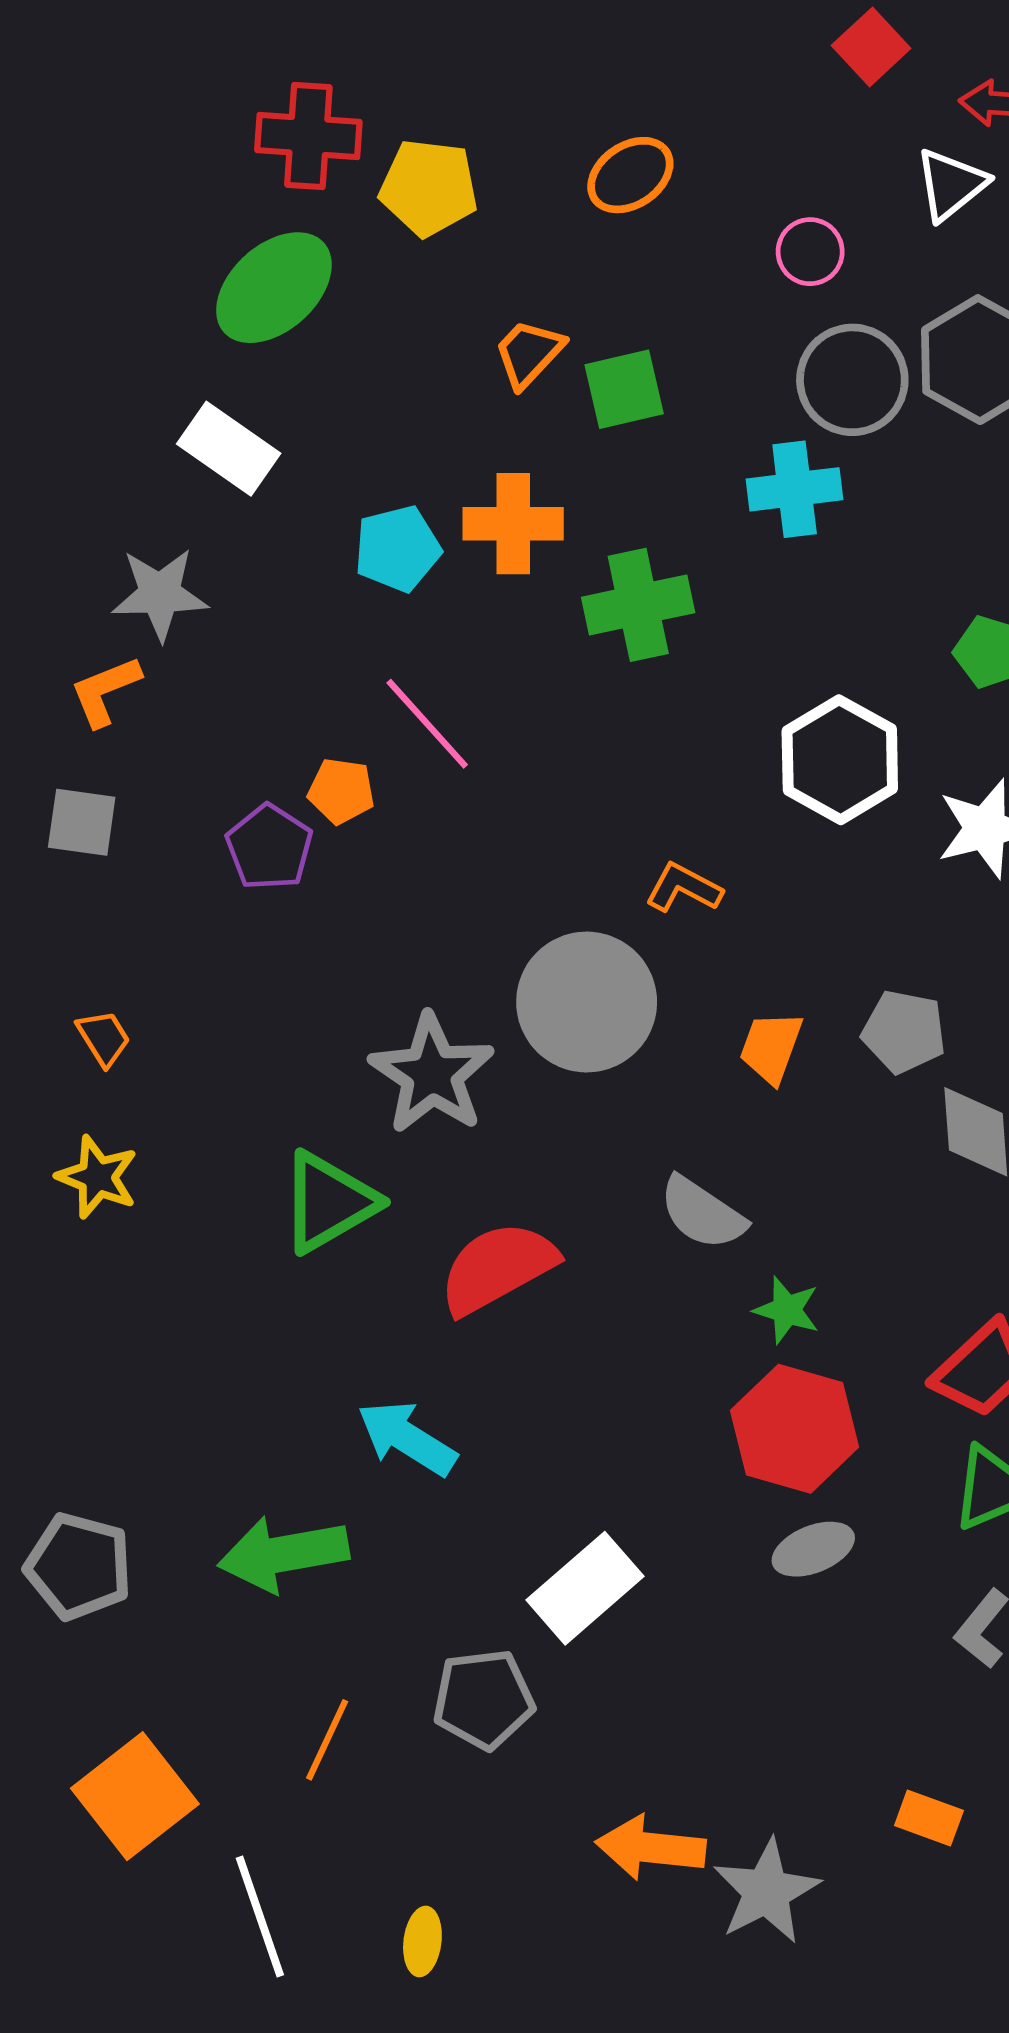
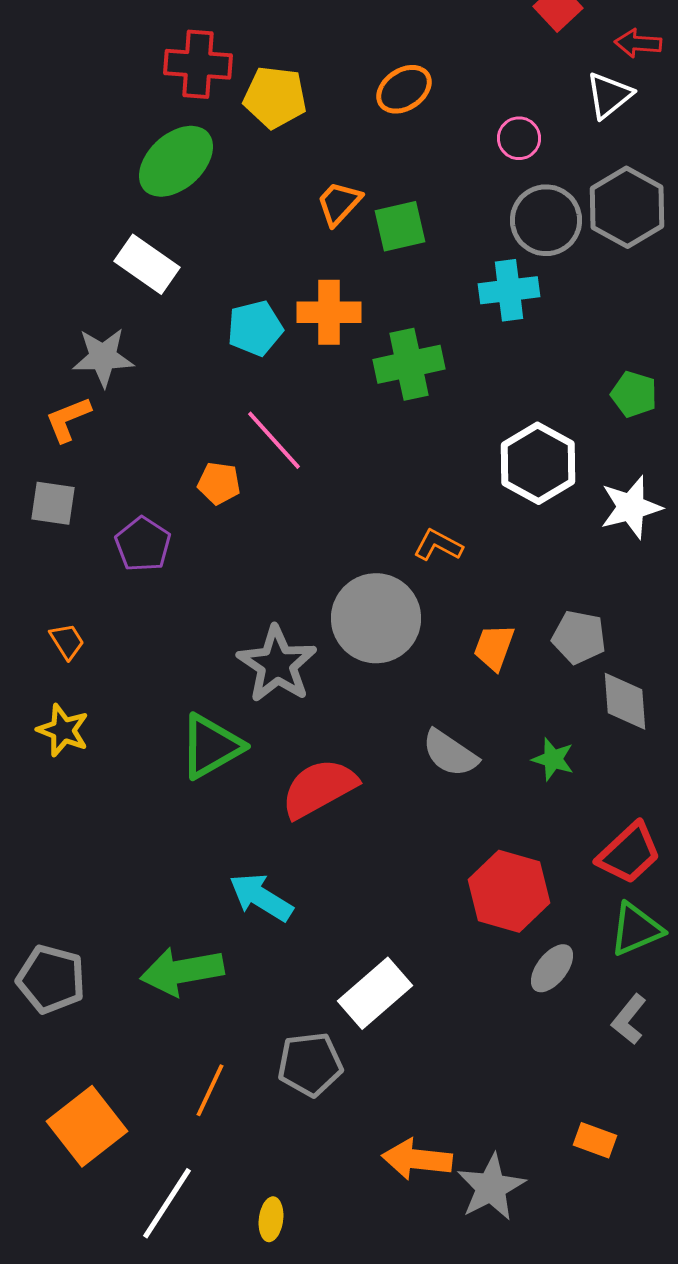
purple pentagon: (269, 847) -> (143, 544), moved
green star: (787, 1310) -> (553, 759), moved
gray ellipse: (813, 1549) -> (552, 968), moved, turned -30
white line: (260, 1916) -> (167, 1203), turned 52

